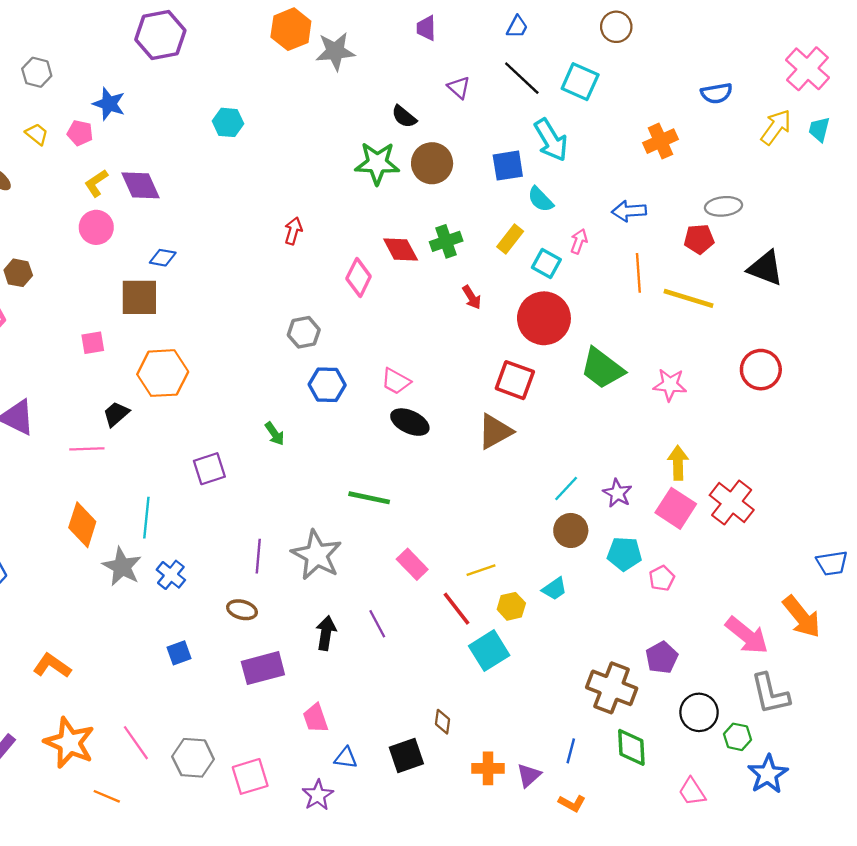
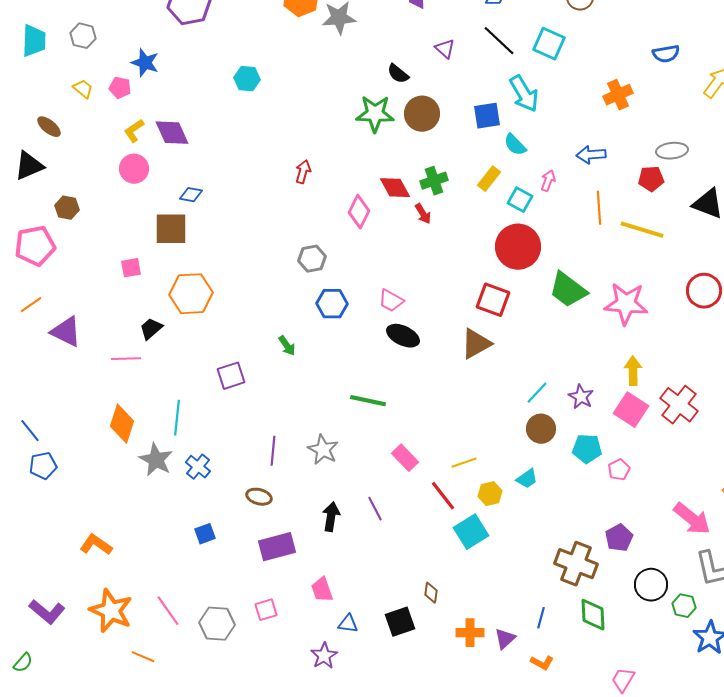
red arrow: (472, 297) -> (423, 214), moved
pink star: (670, 385) -> (626, 304), size x1.5
gray star: (317, 555) -> (323, 450), size x0.7
pink square: (250, 776) -> (266, 610), moved, size x0.7
pink trapezoid: (692, 792) -> (623, 680), moved, turned 64

